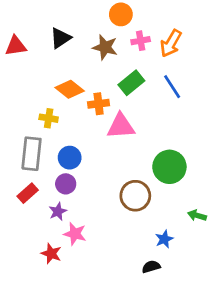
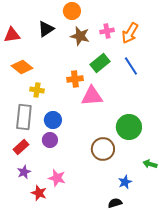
orange circle: (121, 14) -> (72, 11), moved
orange diamond: (70, 89) -> (22, 67), moved
purple star: (58, 211) -> (24, 172), moved

